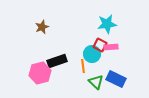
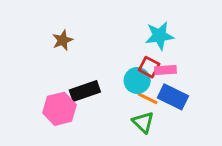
orange line: (83, 66) -> (148, 98), moved, turned -56
blue rectangle: (116, 79) -> (173, 97), moved

